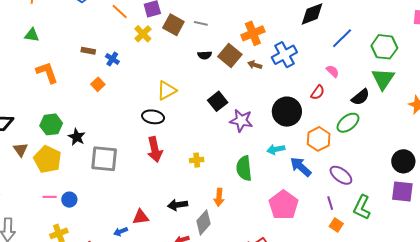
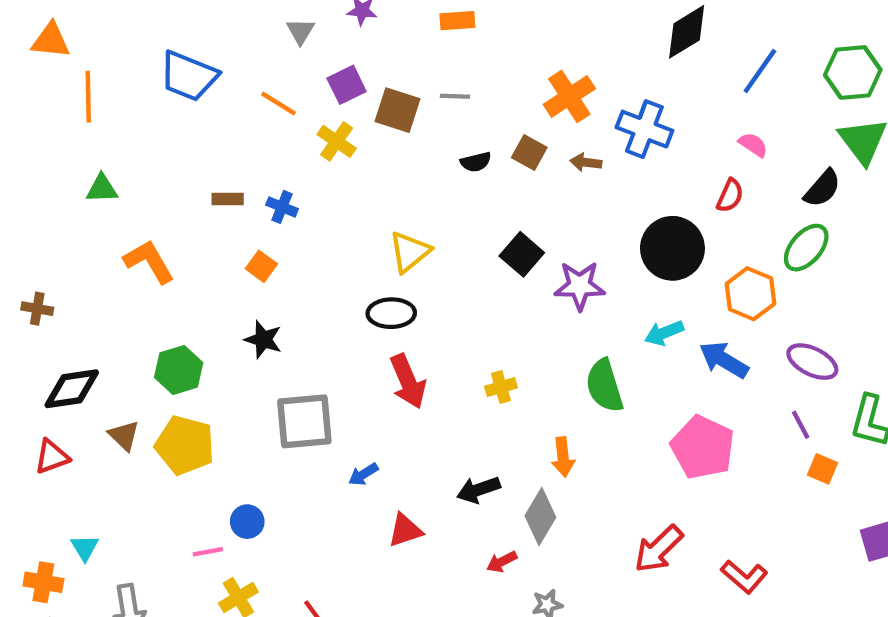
brown square: (230, 55) -> (529, 153), size x0.7
blue cross: (284, 55) -> (644, 129), turned -30
black star: (77, 137) -> (263, 340), moved
pink line: (50, 197) -> (208, 552), moved
blue arrow: (121, 232) -> (363, 474), moved

